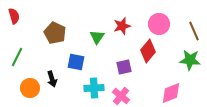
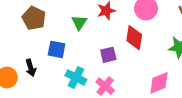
red diamond: (148, 51) -> (134, 38), turned -30
cyan cross: (94, 88) -> (76, 77), turned 30

